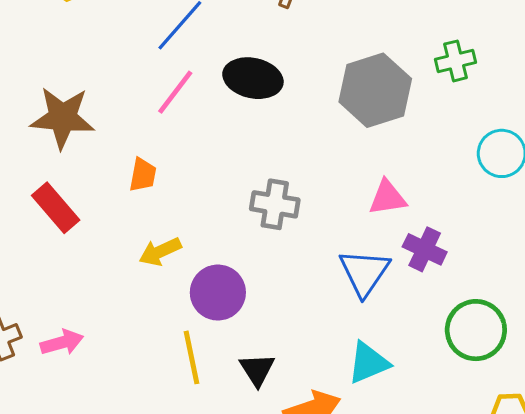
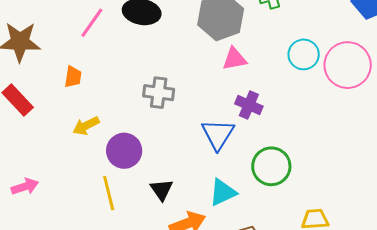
pink triangle: (388, 198) -> (234, 59), moved
purple cross: (425, 249) -> (249, 105), moved
green circle: (476, 330) -> (271, 166), moved
black triangle: (257, 370) -> (162, 190), moved

